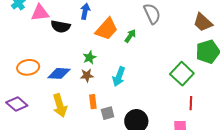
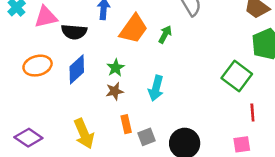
orange ellipse: (28, 67) -> (38, 66), moved
blue diamond: (59, 73) -> (77, 69), moved, turned -40

